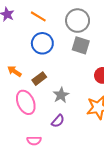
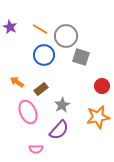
gray circle: (78, 21) -> (66, 36), moved
purple semicircle: (58, 121) -> (59, 130), size x1.5

